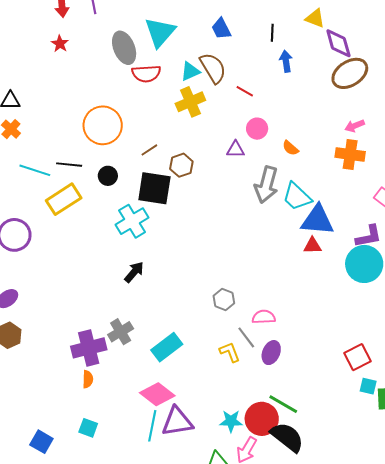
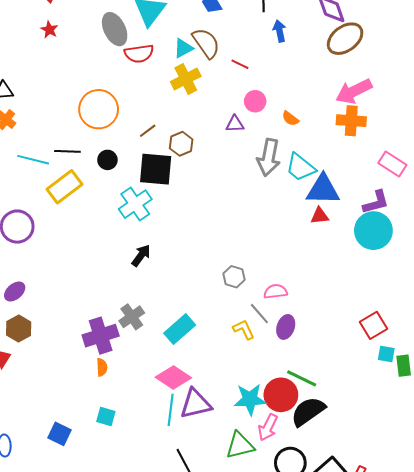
pink arrow: (355, 126) -> (354, 91), size x1.8
cyan star: (231, 421) -> (250, 399), size x1.4
black semicircle: (287, 437) -> (308, 411), turned -69

